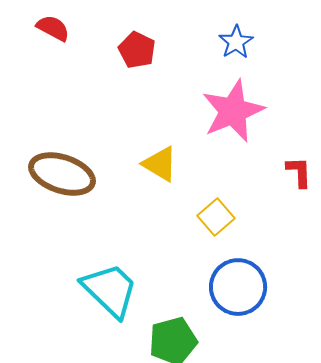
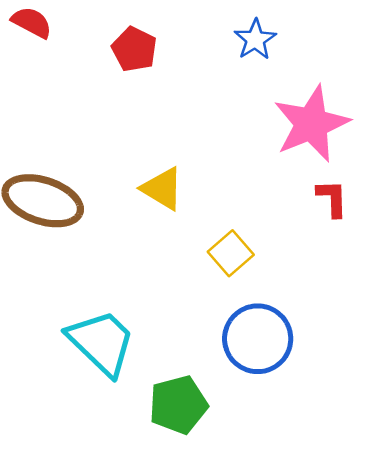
pink star: (233, 111) -> (311, 124), moved

